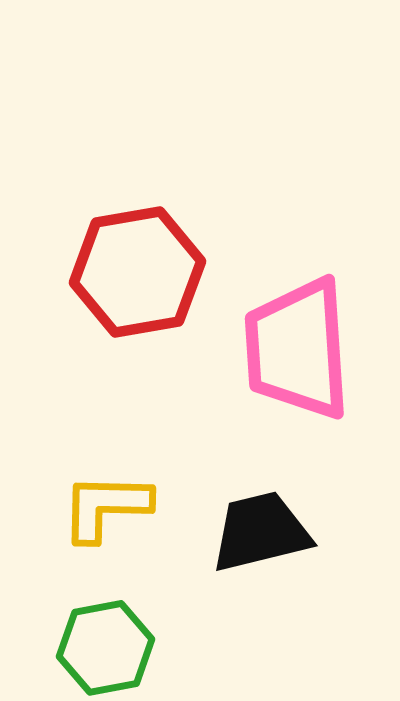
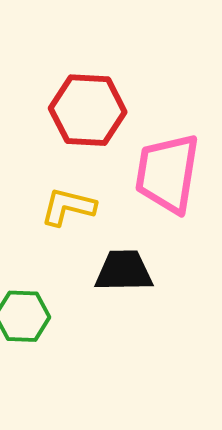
yellow L-shape: (106, 507) -> (68, 207), moved

